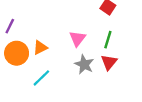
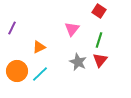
pink triangle: (77, 39) -> (72, 29), moved
orange circle: (17, 53) -> (17, 71), moved

